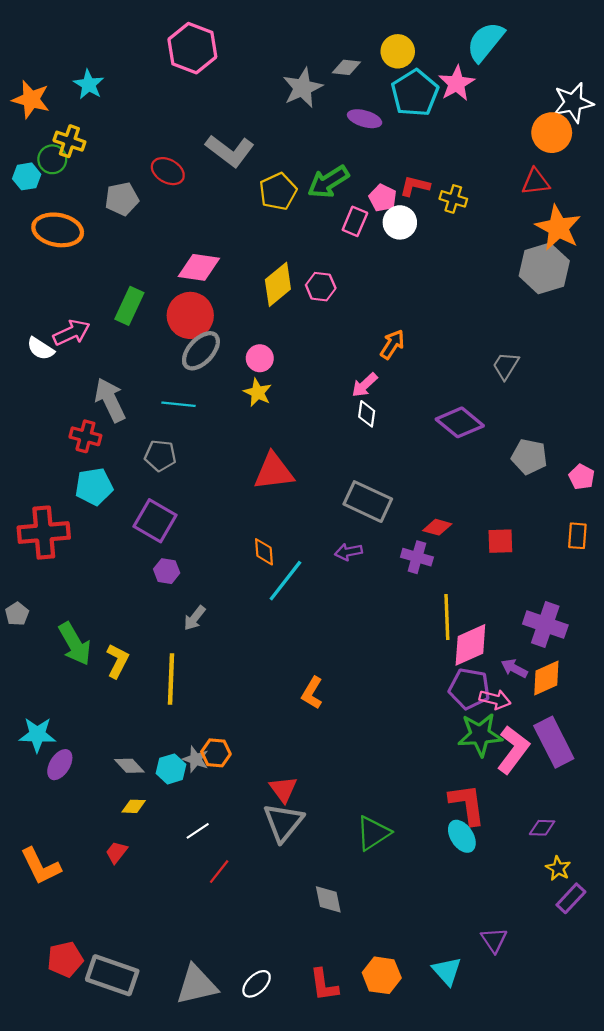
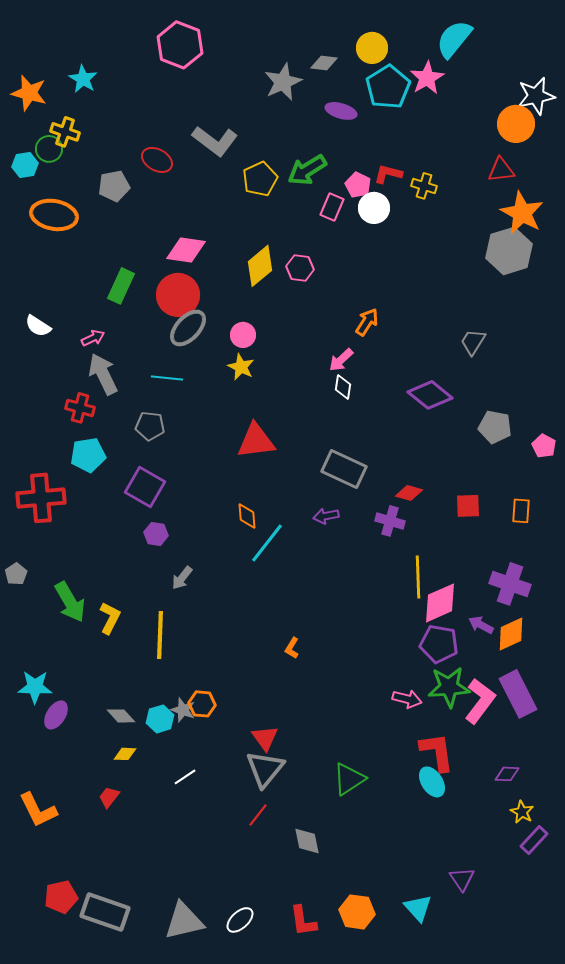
pink arrow: (72, 333) -> (93, 338), moved, size x0.7
orange rectangle: (577, 536) -> (521, 511), moved
orange L-shape: (312, 693) -> (292, 648), size x0.7
pink arrow: (495, 699) -> (407, 699), moved
red line: (219, 872) -> (258, 815), moved

